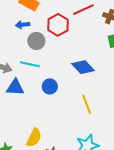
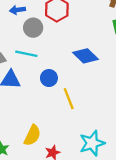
yellow line: (87, 104) -> (69, 99), moved

